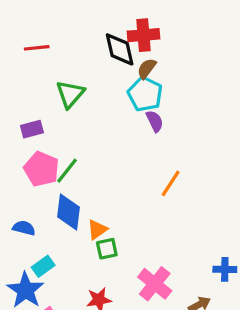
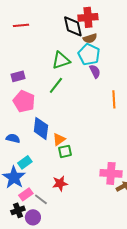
brown semicircle: (147, 69) -> (90, 38), turned -144
green triangle: (70, 94) -> (61, 60), moved, turned 30
green line: (67, 171) -> (56, 85), moved
orange line: (171, 183) -> (114, 99), moved, turned -36
pink cross: (155, 284) -> (111, 173), moved, turned -35

